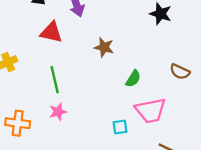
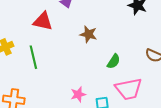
green line: (55, 80) -> (33, 57), moved
pink star: (58, 112) -> (78, 94), moved

